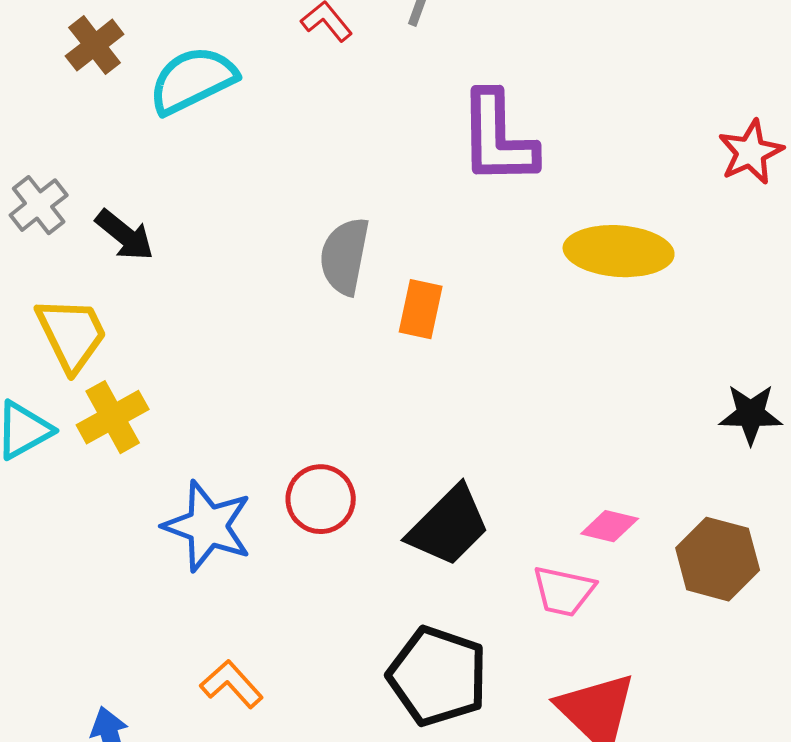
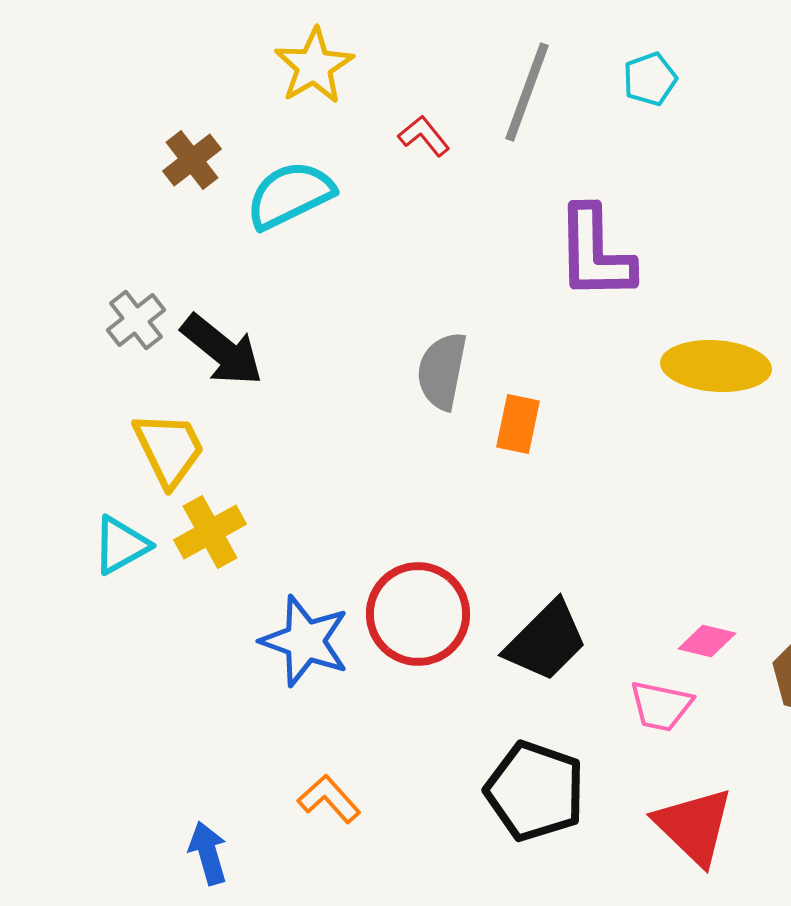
black arrow: (125, 235) -> (222, 350), size x1.4
red circle: (321, 499) -> (418, 614), size x1.5

